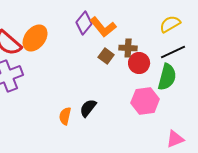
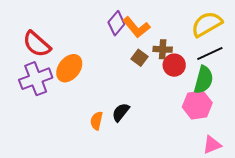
yellow semicircle: (170, 24) -> (207, 24), size x1.4
orange ellipse: (35, 38) -> (69, 68), moved
pink hexagon: (145, 101) -> (197, 105), moved

